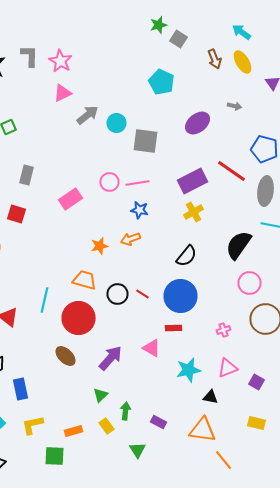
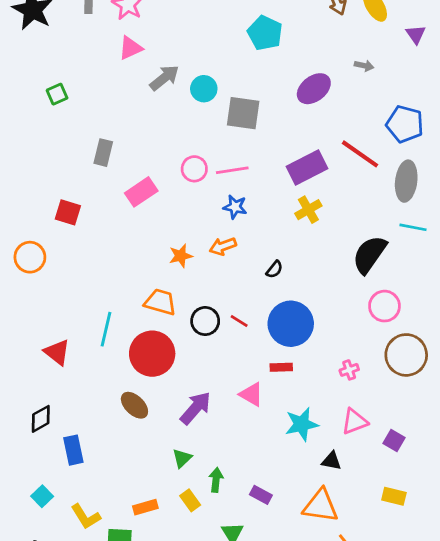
gray rectangle: (26, 175) -> (103, 153), moved
black semicircle: (186, 256) -> (274, 269), moved, size x0.6
yellow L-shape: (32, 425) -> (86, 517), moved, turned -110

